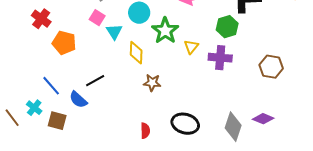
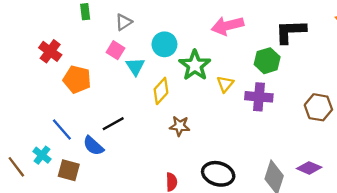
yellow diamond: (136, 53) -> (161, 91), turned 40

